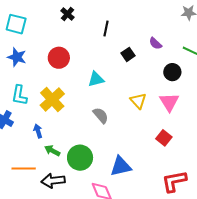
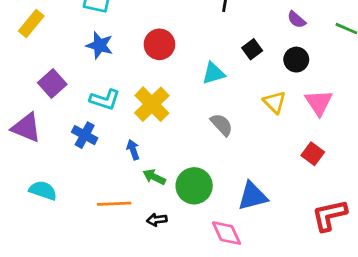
black square: (128, 54) -> (252, 49), moved
black circle: (172, 72) -> (296, 60), moved
cyan L-shape: (19, 95) -> (105, 100), turned -80
black arrow: (53, 181) -> (157, 220), size x0.6

